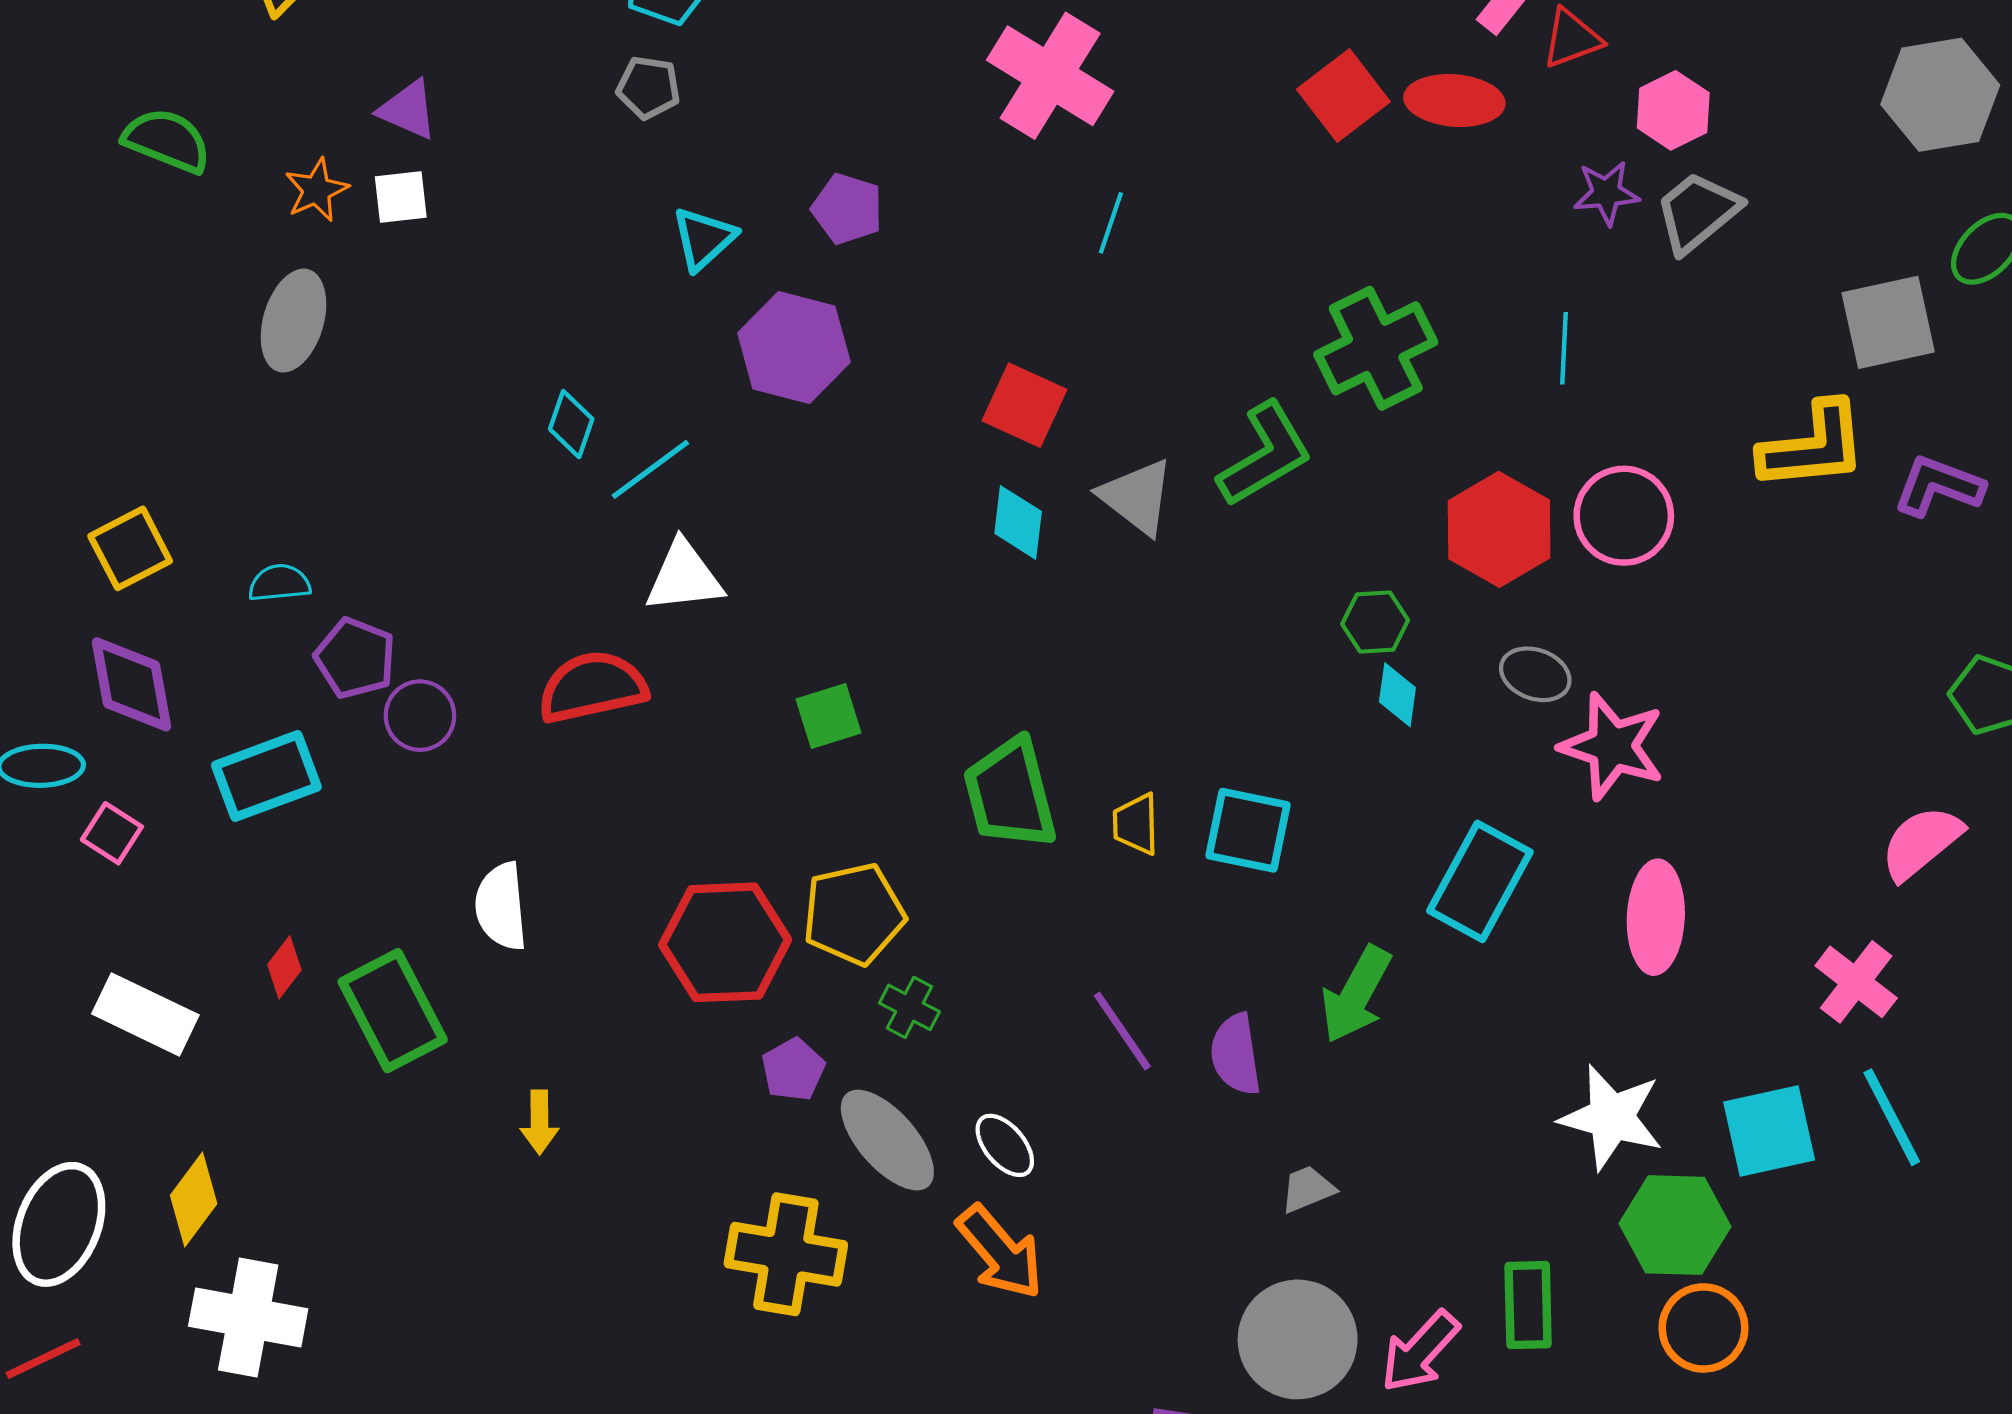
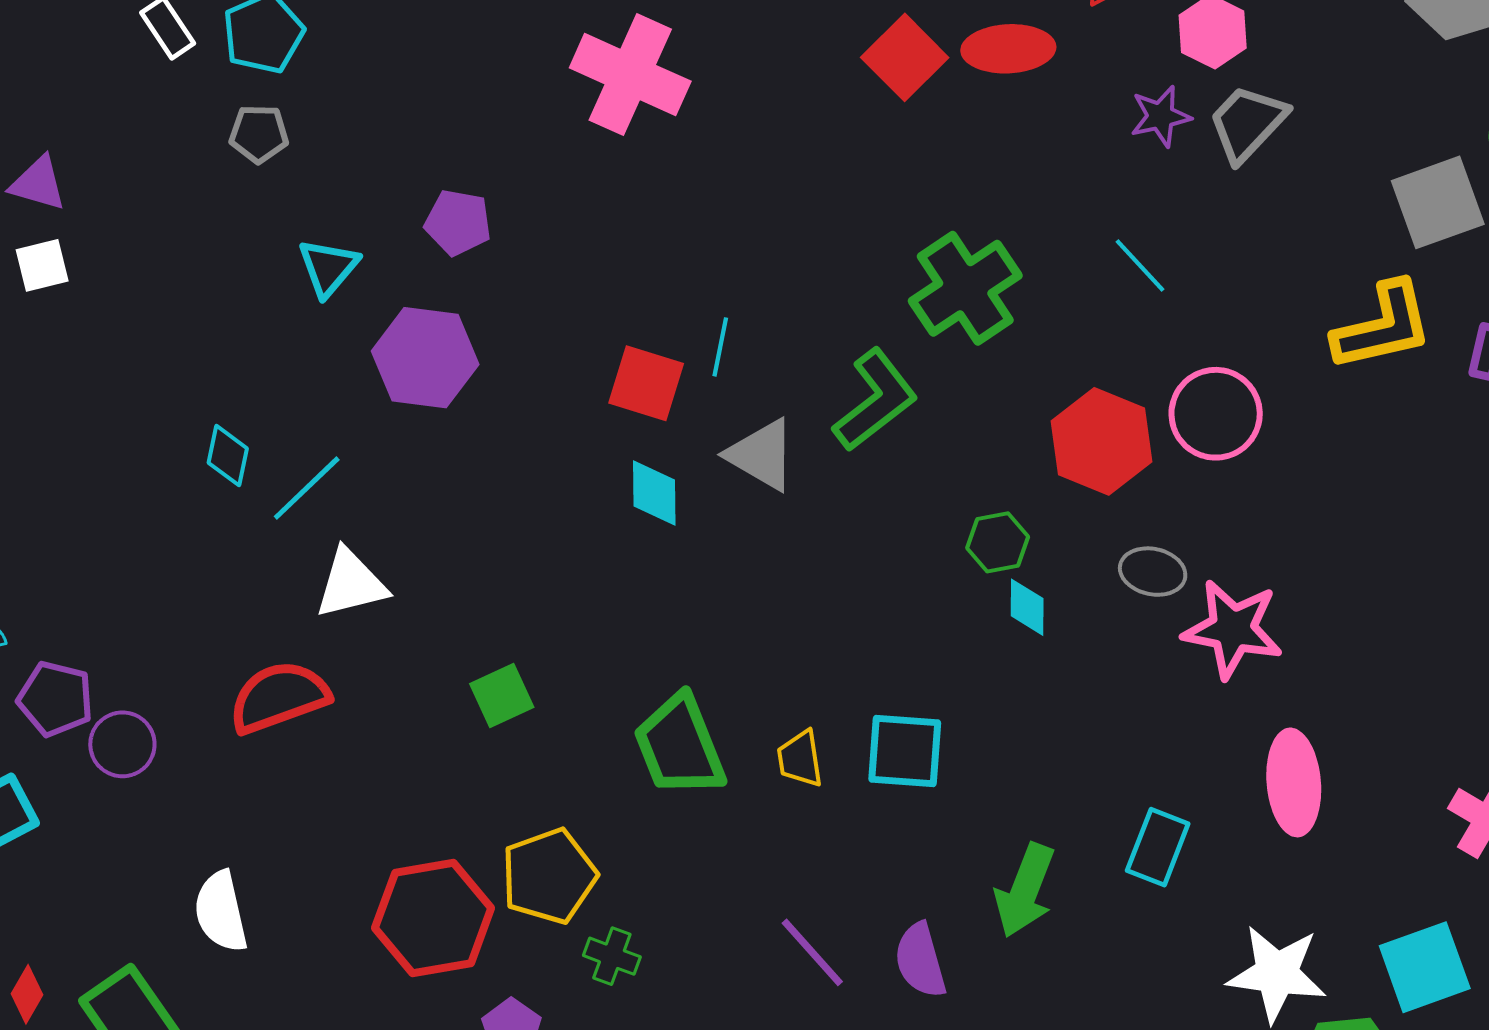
cyan line: (1111, 223) -> (720, 347), moved
cyan line: (1564, 348) -> (1140, 266), turned -38
cyan rectangle: (1480, 881) -> (1158, 847), moved, size x0.7

